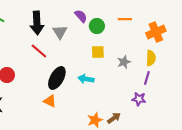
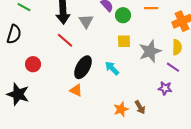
gray star: (124, 62) -> (150, 51), size x1.6
purple line: (147, 78) -> (173, 67), turned -72
cyan arrow: (86, 79) -> (112, 68), turned 35
brown arrow: (114, 118) -> (140, 107), turned 96

